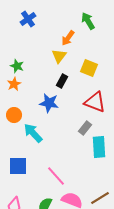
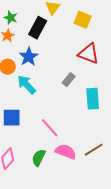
black rectangle: (62, 81) -> (38, 28), moved, size x1.5
blue star: (49, 103) -> (29, 57), moved, turned 30
gray rectangle: (85, 128) -> (69, 80), moved

